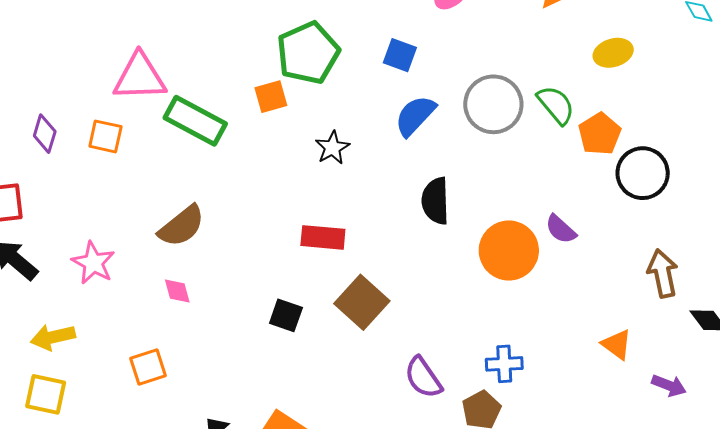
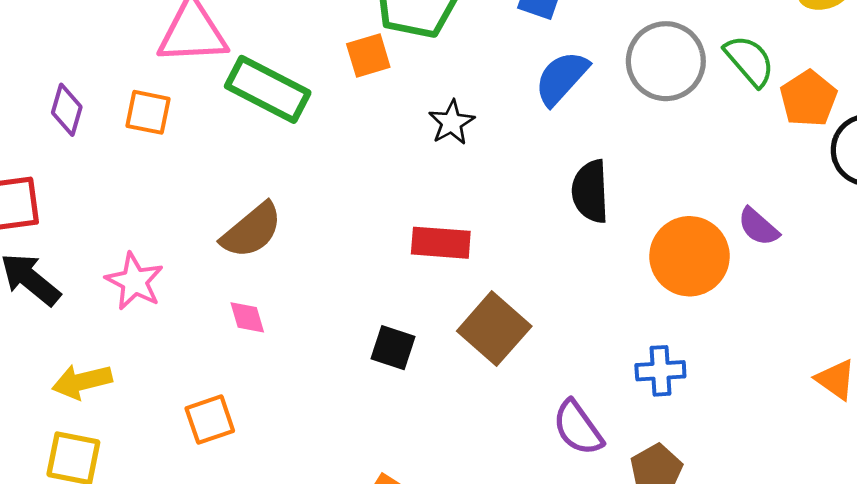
blue cross: (504, 364) -> (660, 371), moved

